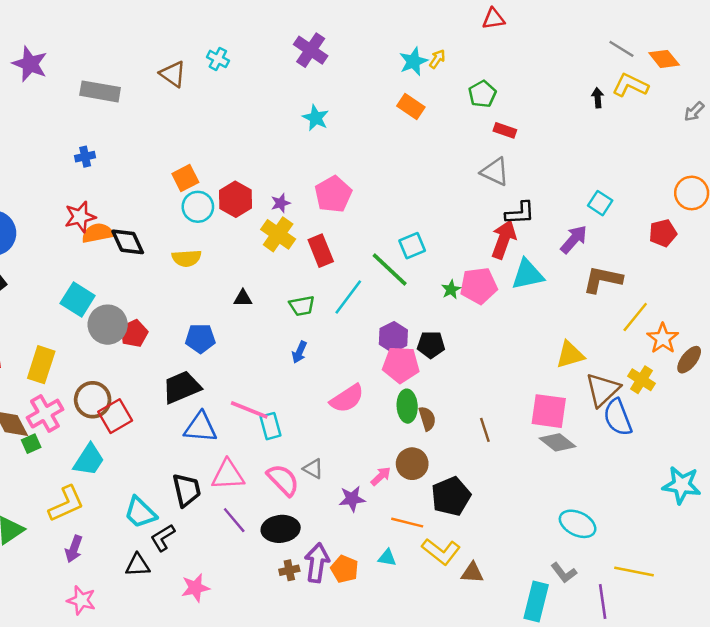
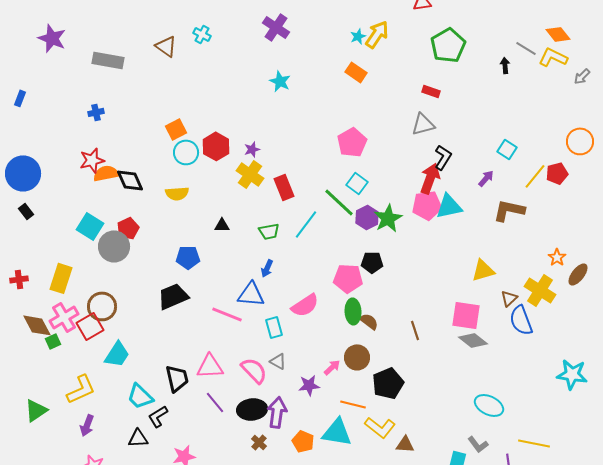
gray line: (621, 49) -> (526, 48), moved
yellow arrow: (437, 59) -> (377, 34), size x1.8
cyan star: (413, 61) -> (358, 36), size x0.7
yellow L-shape: (630, 85) -> (553, 57), moved
green pentagon: (482, 94) -> (448, 45), moved, size x1.6
gray triangle: (495, 172) -> (423, 124), turned -40
pink pentagon: (333, 194) -> (352, 142), moved
black L-shape: (520, 213) -> (443, 157), turned -55
purple arrow: (574, 239) -> (486, 178), size x0.7
cyan square: (412, 246) -> (357, 183), turned -30
pink pentagon: (479, 286) -> (427, 205), moved
green star: (451, 289) -> (388, 218), size x1.8
yellow line: (635, 317) -> (535, 176), moved
red pentagon: (134, 333) -> (128, 228), moved
purple hexagon: (393, 337) -> (367, 217), moved
orange star: (663, 338) -> (557, 257), size x0.7
yellow cross: (641, 380) -> (540, 290), size x1.4
brown triangle: (603, 390) -> (509, 298), size x0.6
red square: (115, 416) -> (90, 326), moved
brown semicircle: (427, 419) -> (369, 321), turned -36
cyan rectangle: (271, 426) -> (274, 327), moved
blue triangle: (200, 427) -> (251, 294), moved
cyan trapezoid: (89, 460) -> (117, 354), moved
cyan triangle: (387, 558) -> (337, 432), size x2.0
purple arrow: (317, 563) -> (277, 412), moved
brown cross: (289, 570) -> (259, 442), turned -35

